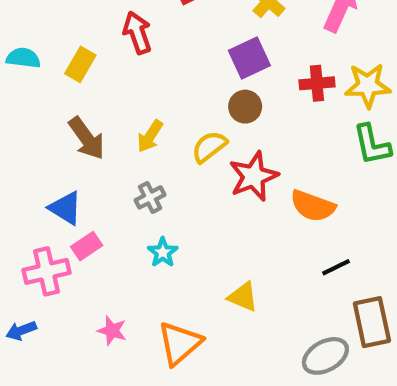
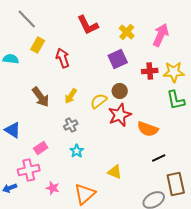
red arrow: (137, 33) -> (63, 58), moved
yellow rectangle: (80, 64) -> (38, 45), moved
brown circle: (245, 107) -> (120, 91), moved
blue triangle: (66, 208) -> (13, 130), moved
pink cross: (46, 271) -> (29, 170), moved

